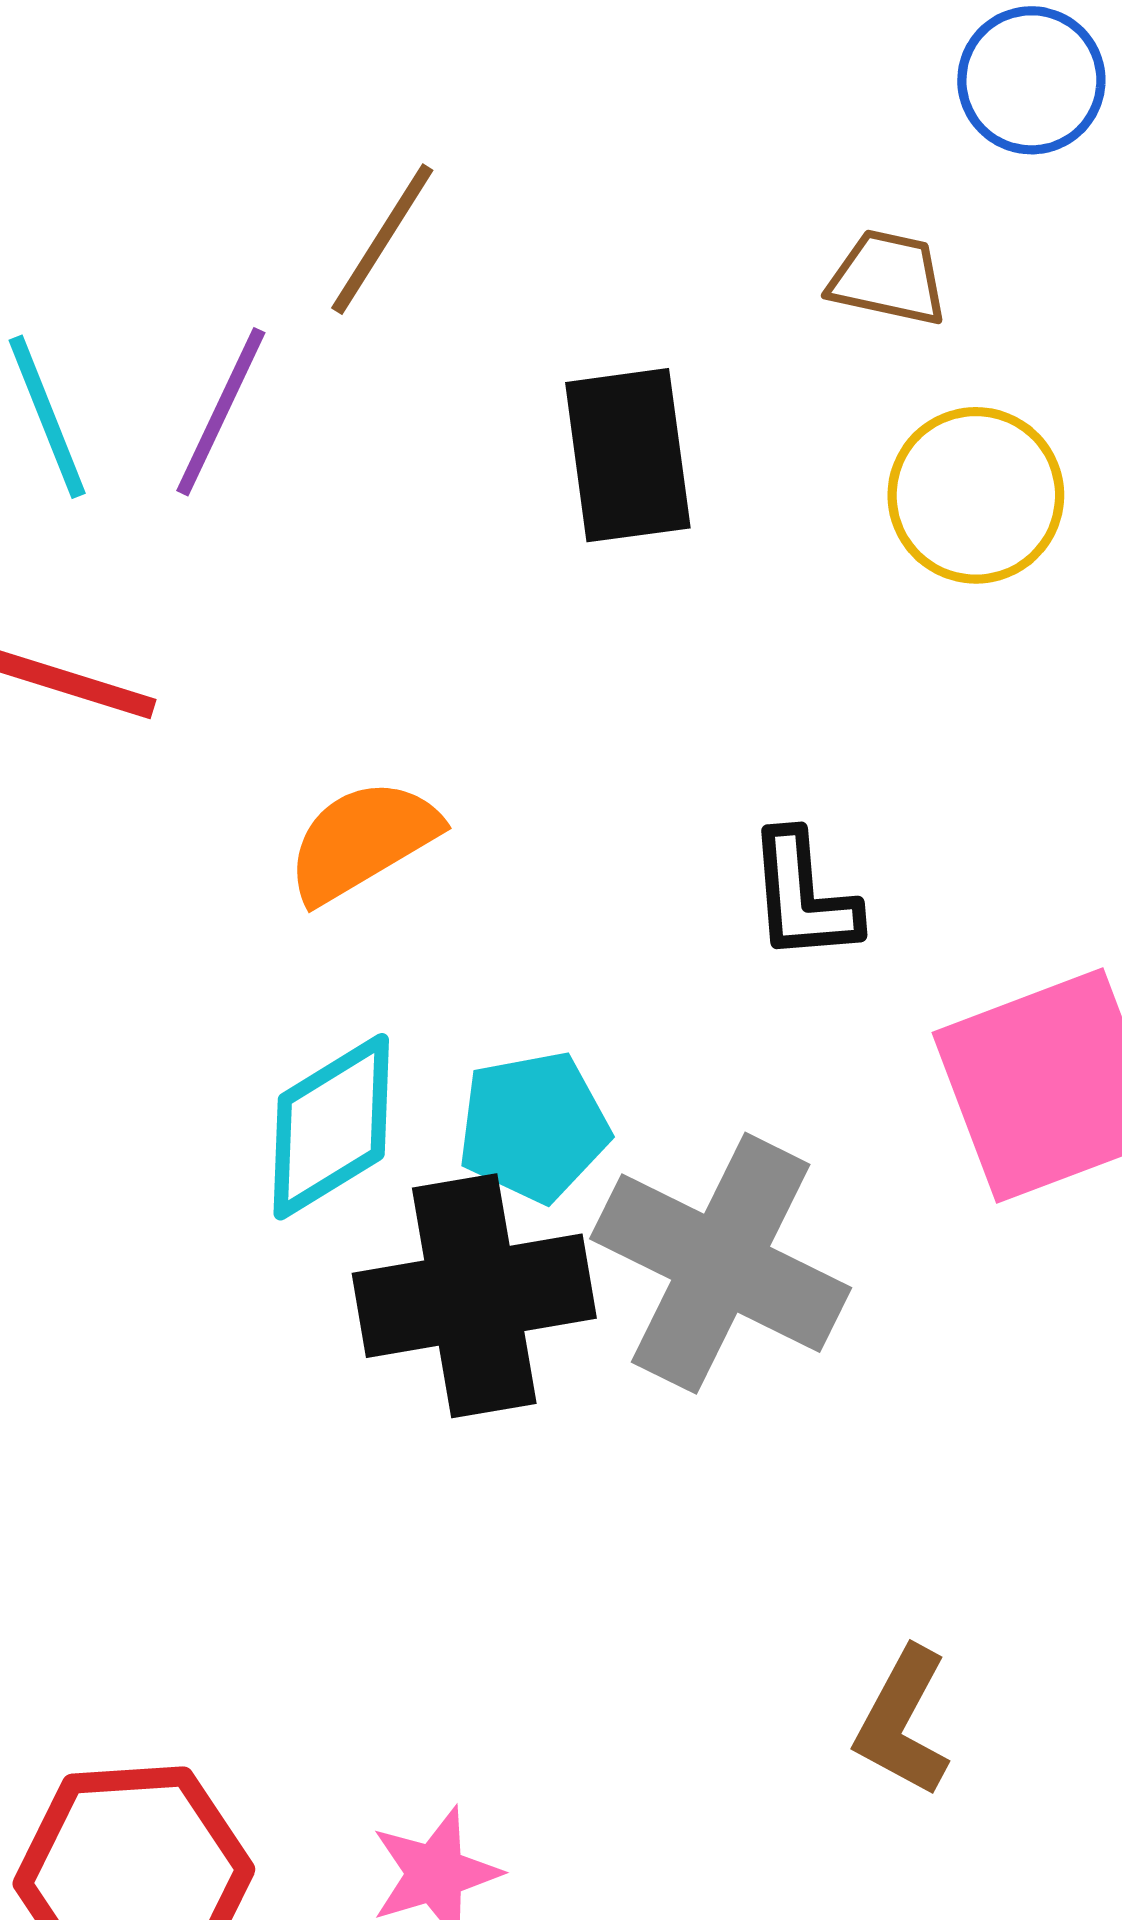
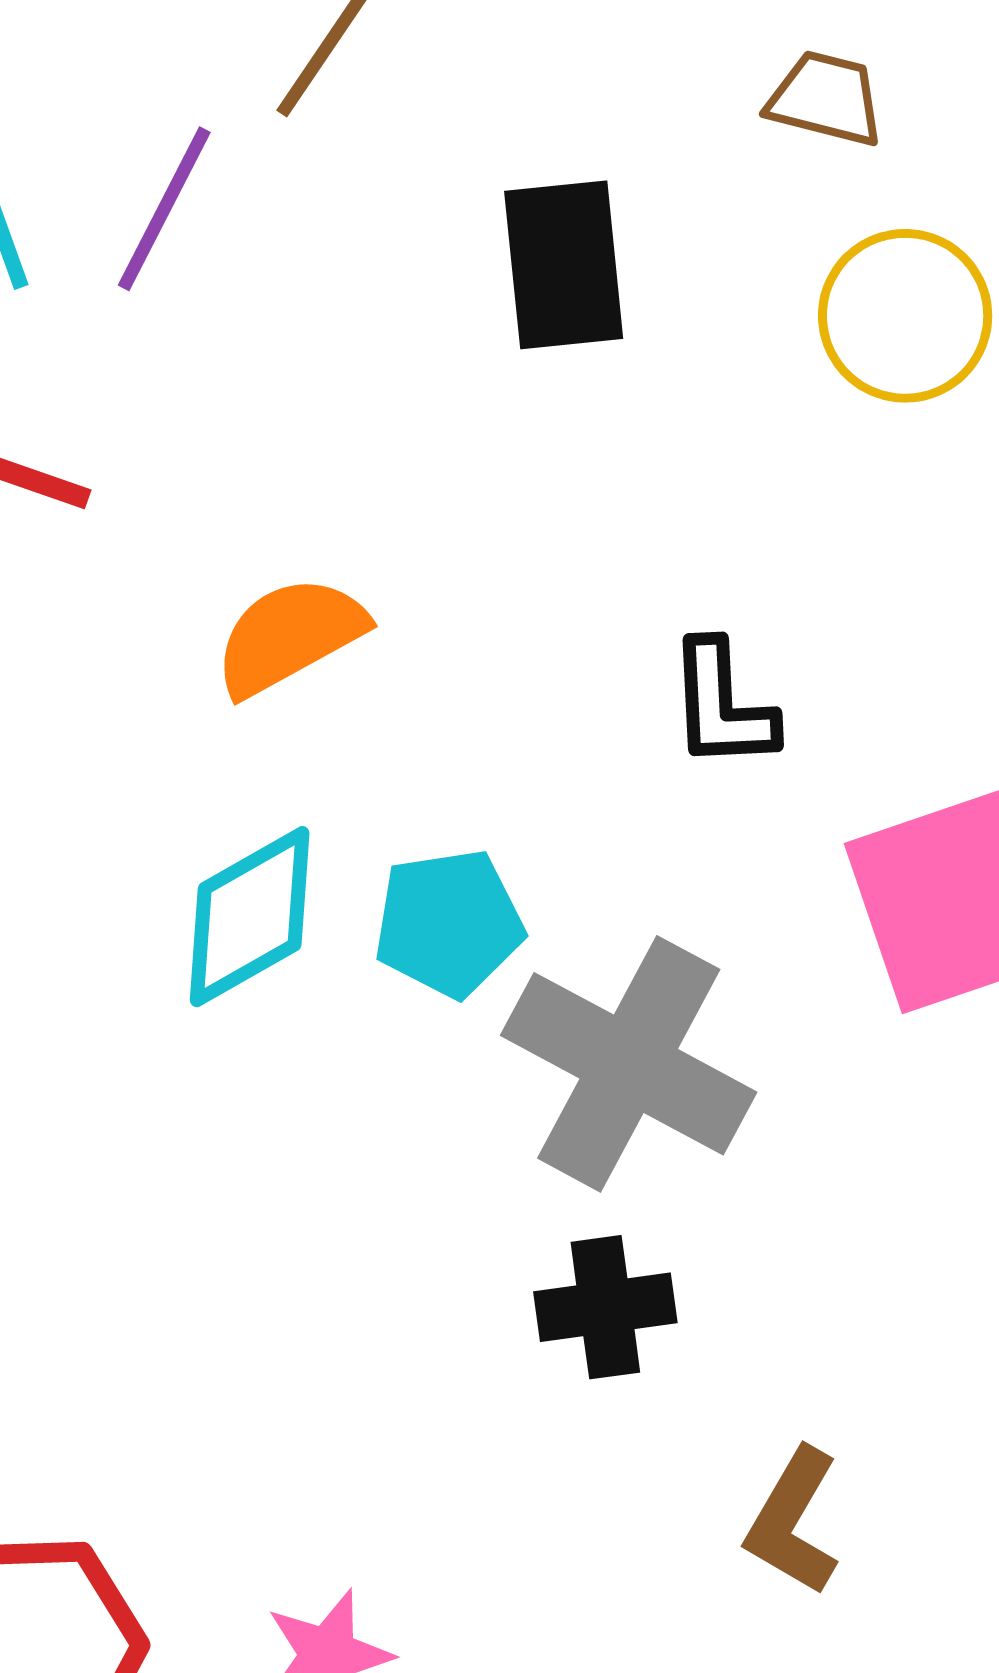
black cross: (474, 1296) -> (605, 1307), moved, size x0.6

